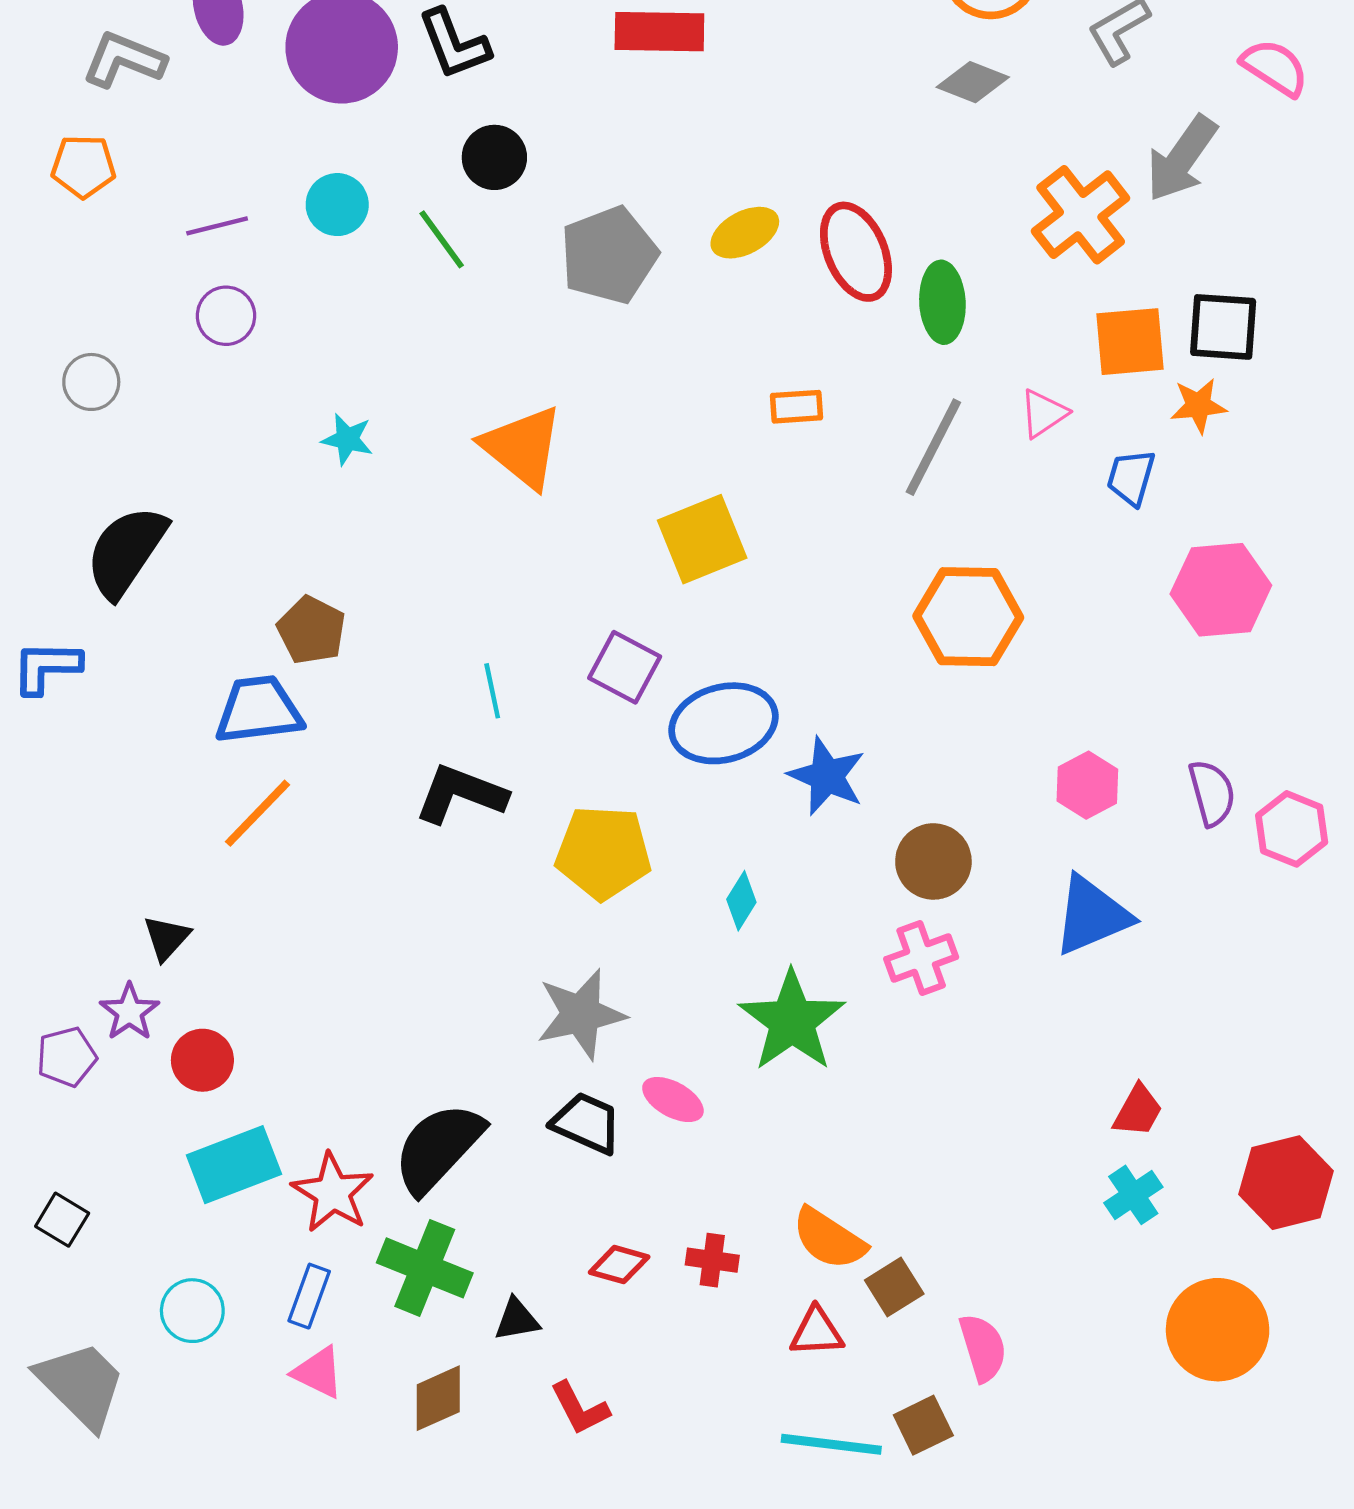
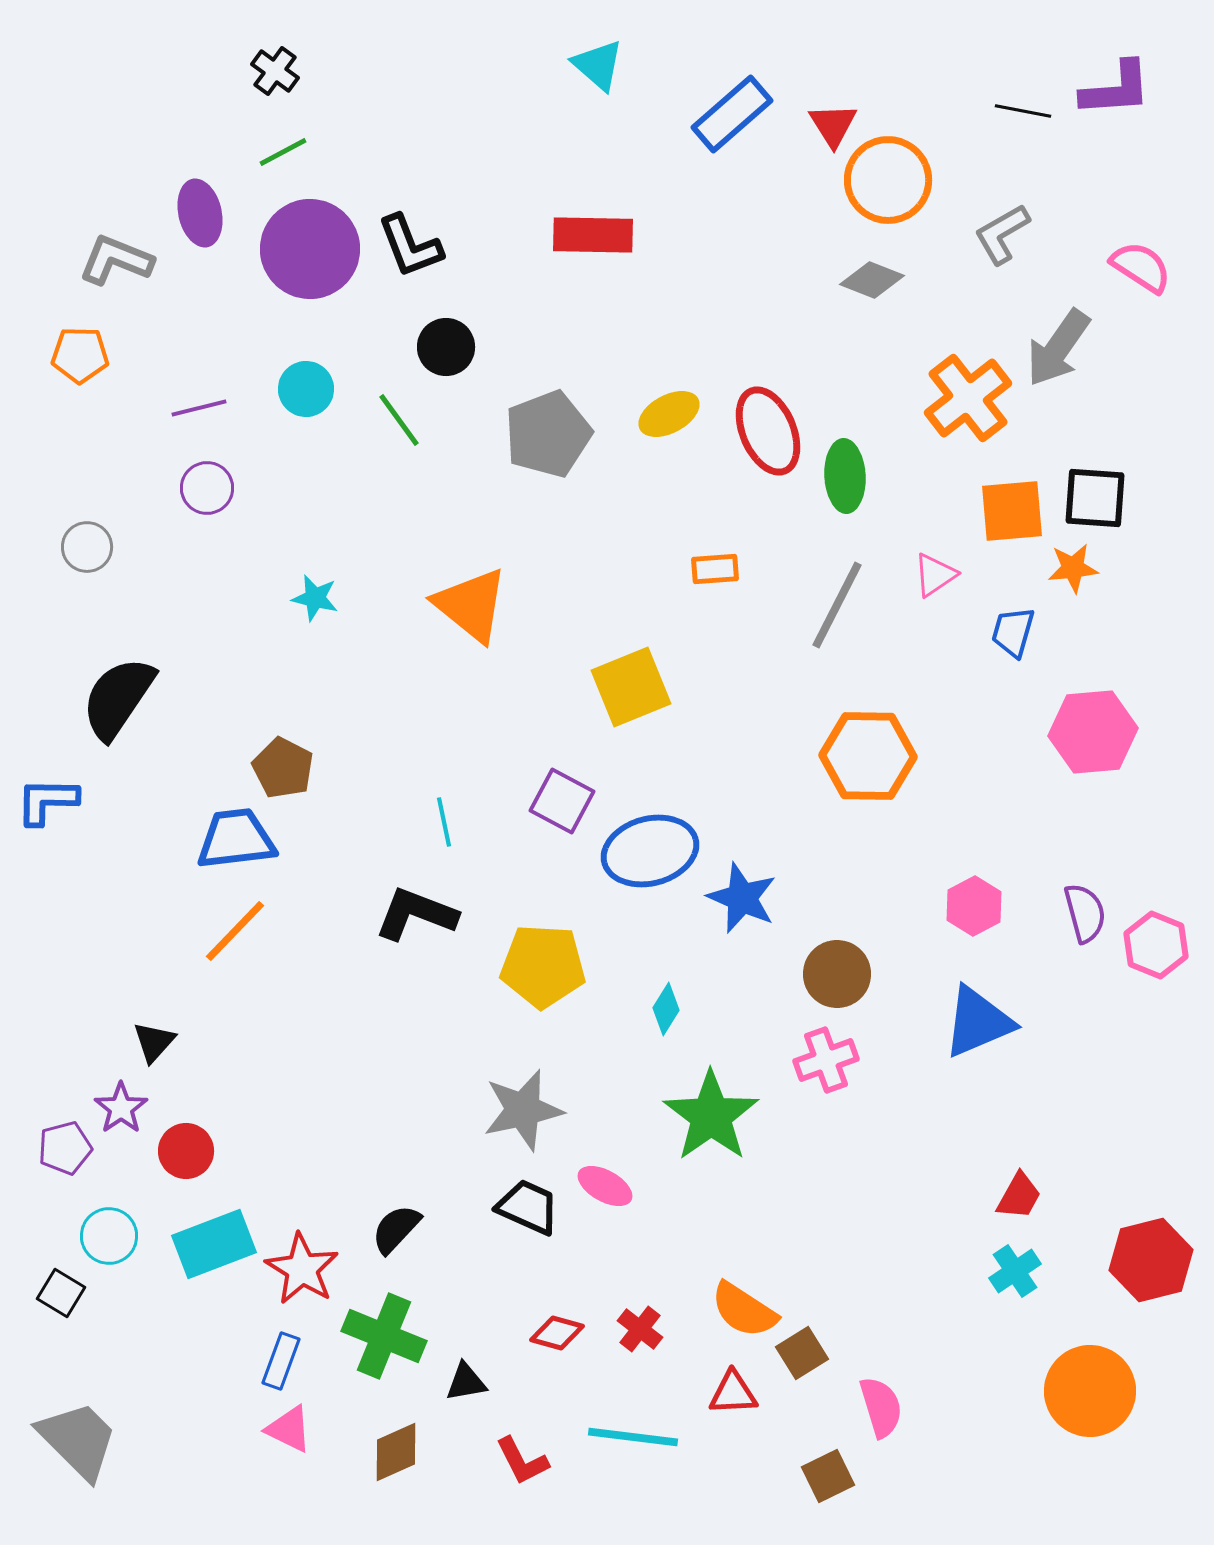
black semicircle: (438, 1148) -> (396, 1229), size x0.6
red cross: (712, 1260) -> (640, 1329), turned 30
cyan circle: (192, 1311) -> (109, 1236), moved
cyan line: (831, 1444) -> (633, 1437), moved

